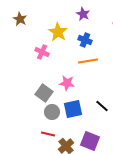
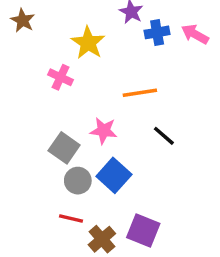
blue cross: (85, 40) -> (157, 32), moved, turned -32
black line: (102, 106) -> (164, 136), moved
blue square: (73, 109) -> (114, 175), turned -36

